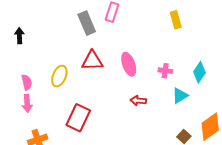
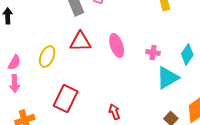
pink semicircle: (27, 82) -> (14, 62), turned 42
cyan triangle: (180, 96) -> (168, 78), size x1.4
red arrow: (138, 101) -> (114, 112), moved, turned 63

